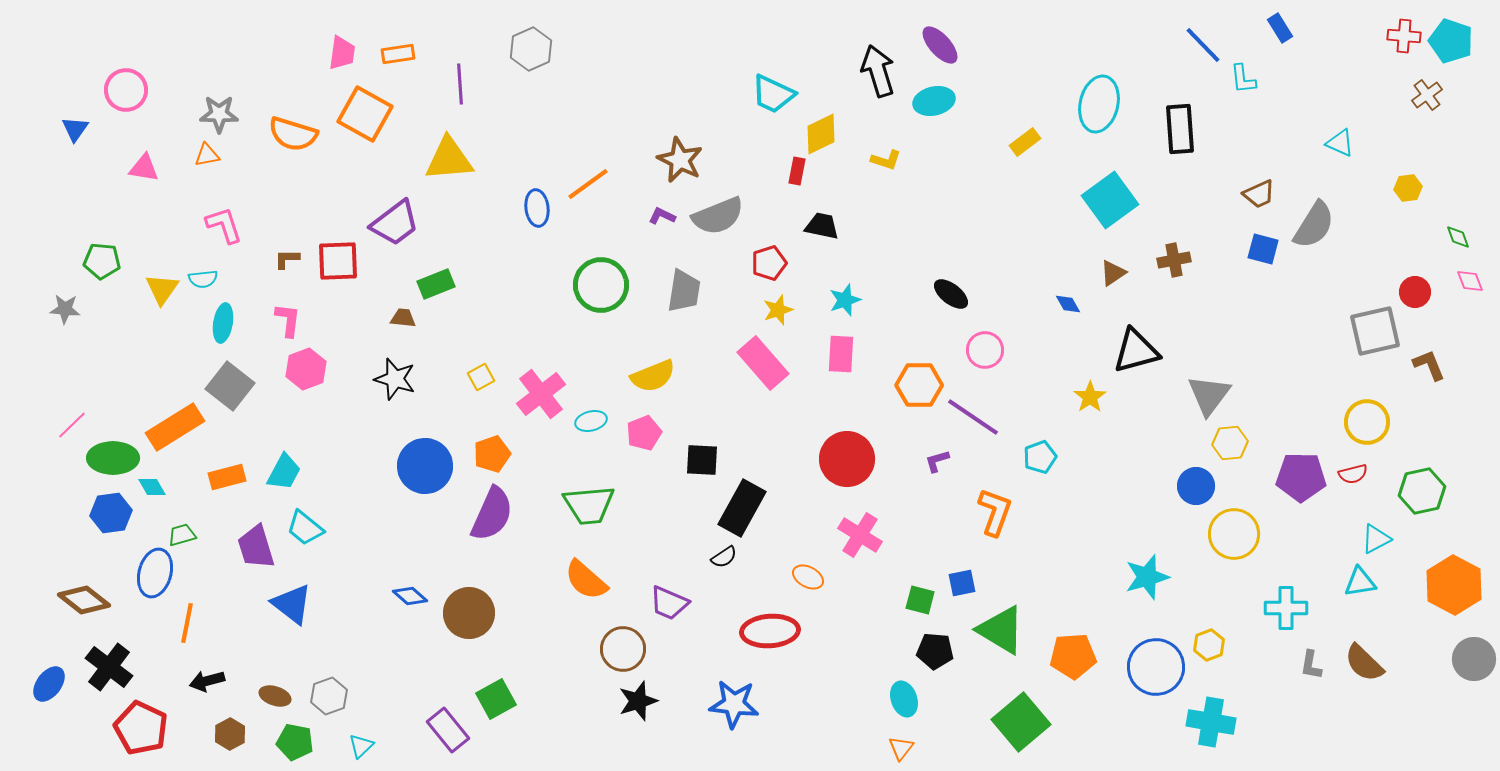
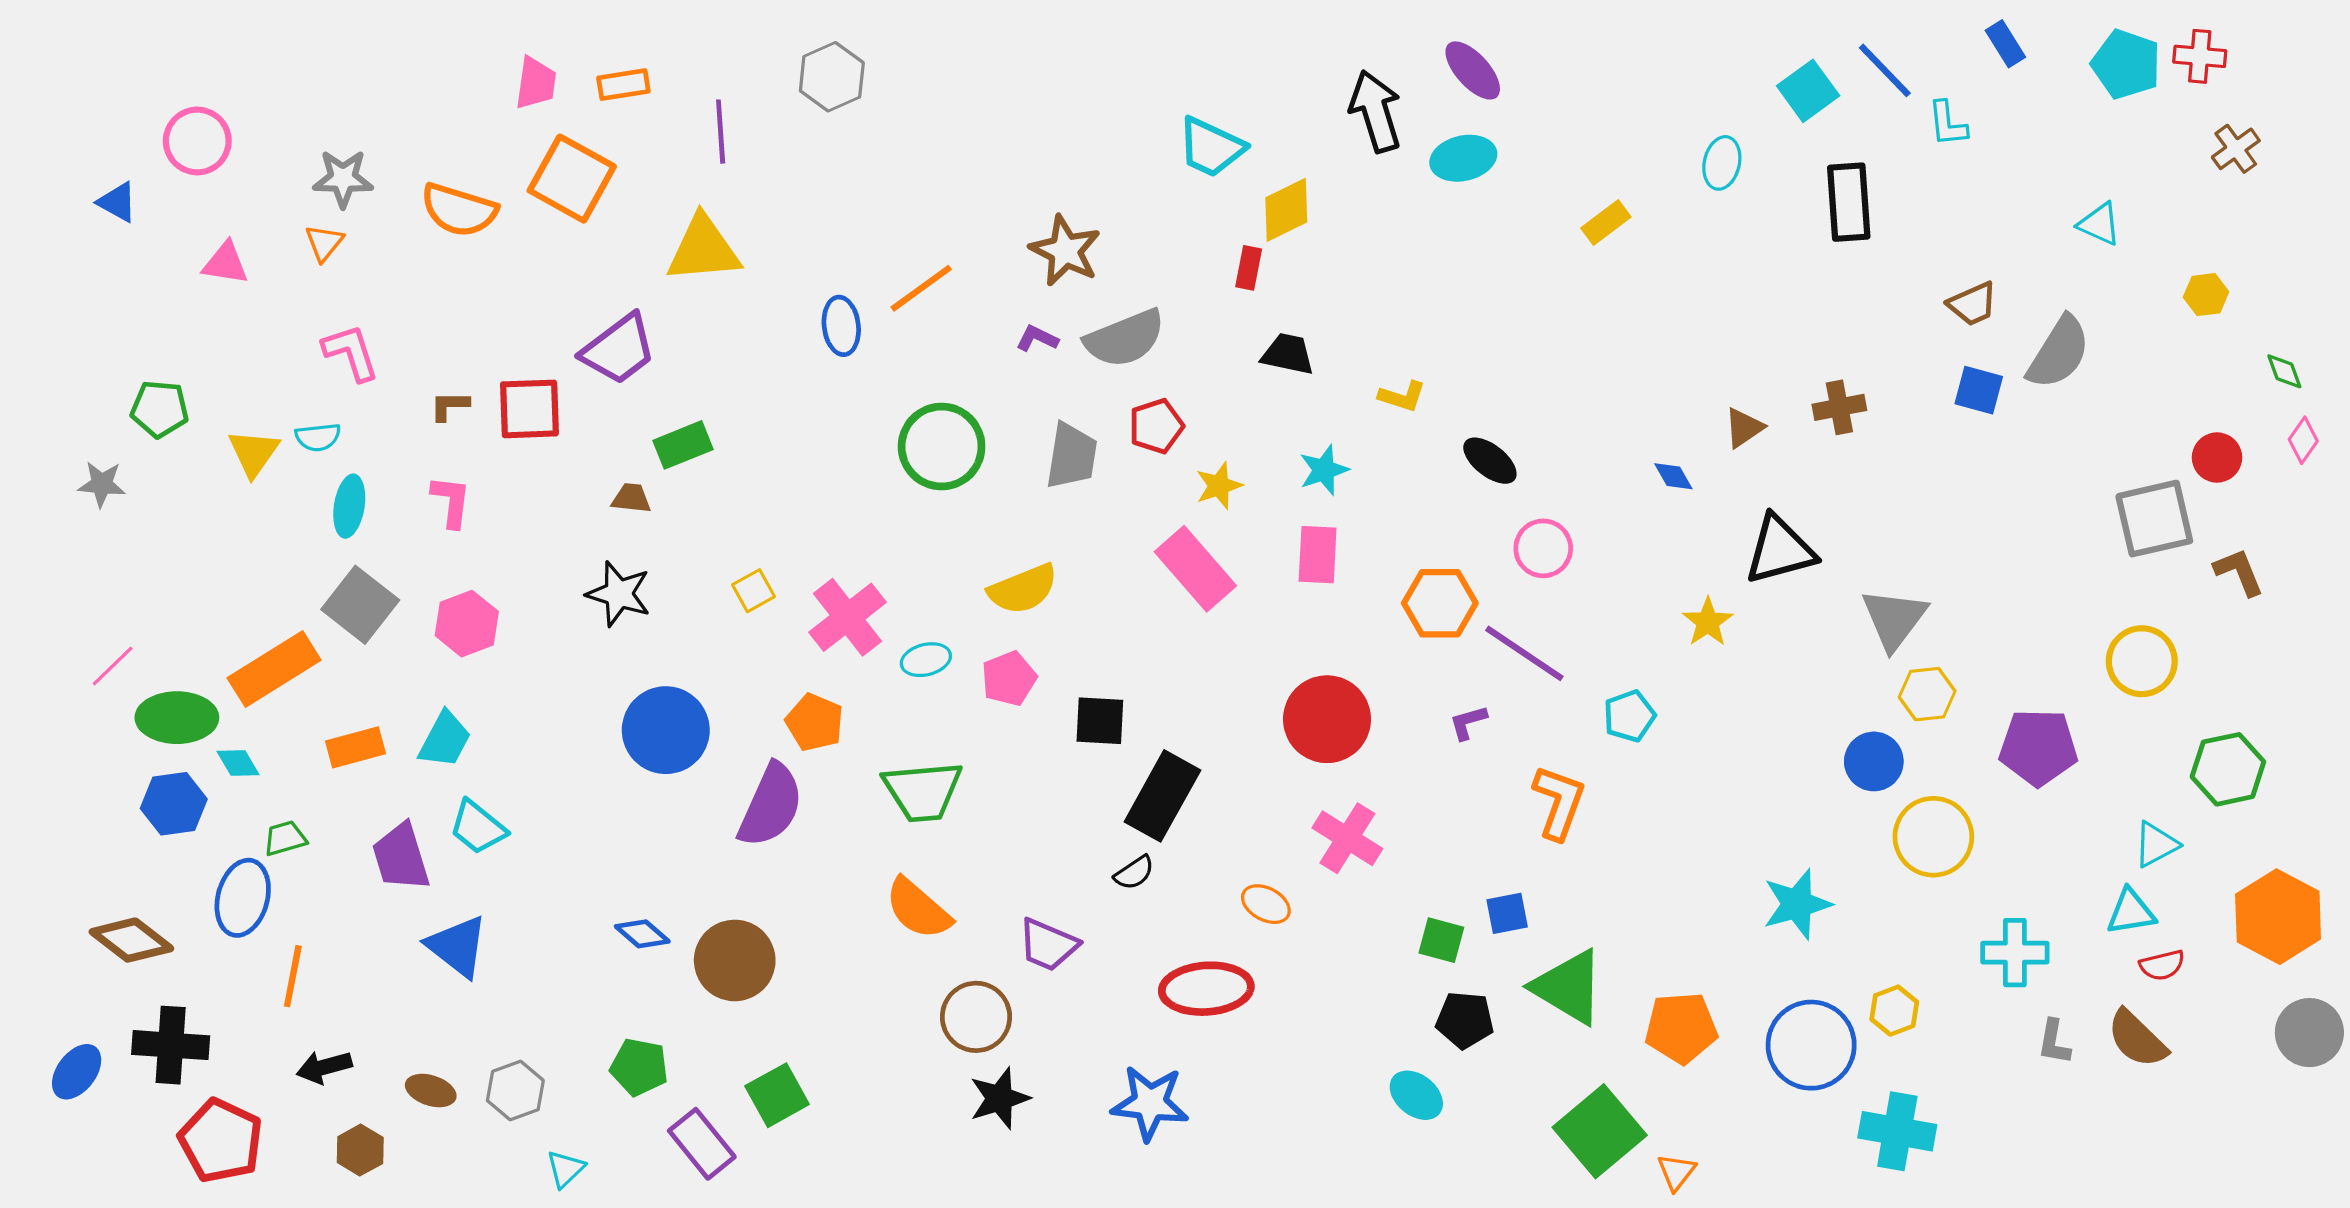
cyan pentagon: (1451, 41) -> (2126, 64), moved
cyan ellipse: (1099, 104) -> (1722, 163), size x0.6
blue triangle: (75, 129) -> (117, 202), turned -36
orange triangle: (207, 155) -> (324, 243), turned -40
yellow L-shape: (886, 160) -> (1402, 396), moved
cyan square: (1110, 200) -> (1808, 91), moved, size x0.7
red pentagon: (769, 263) -> (1156, 426), moved
pink diamond: (1470, 281) -> (2303, 440), turned 56
pink hexagon: (306, 369) -> (467, 624), moved
orange pentagon: (492, 454) -> (815, 722), moved, turned -30
red semicircle: (1353, 474) -> (2162, 965), moved
black cross: (109, 667) -> (171, 1045), turned -33
cyan ellipse: (904, 699) -> (1416, 1095), turned -32
green pentagon: (295, 742) -> (639, 1067), moved
orange triangle: (901, 748) -> (1676, 1172), moved

